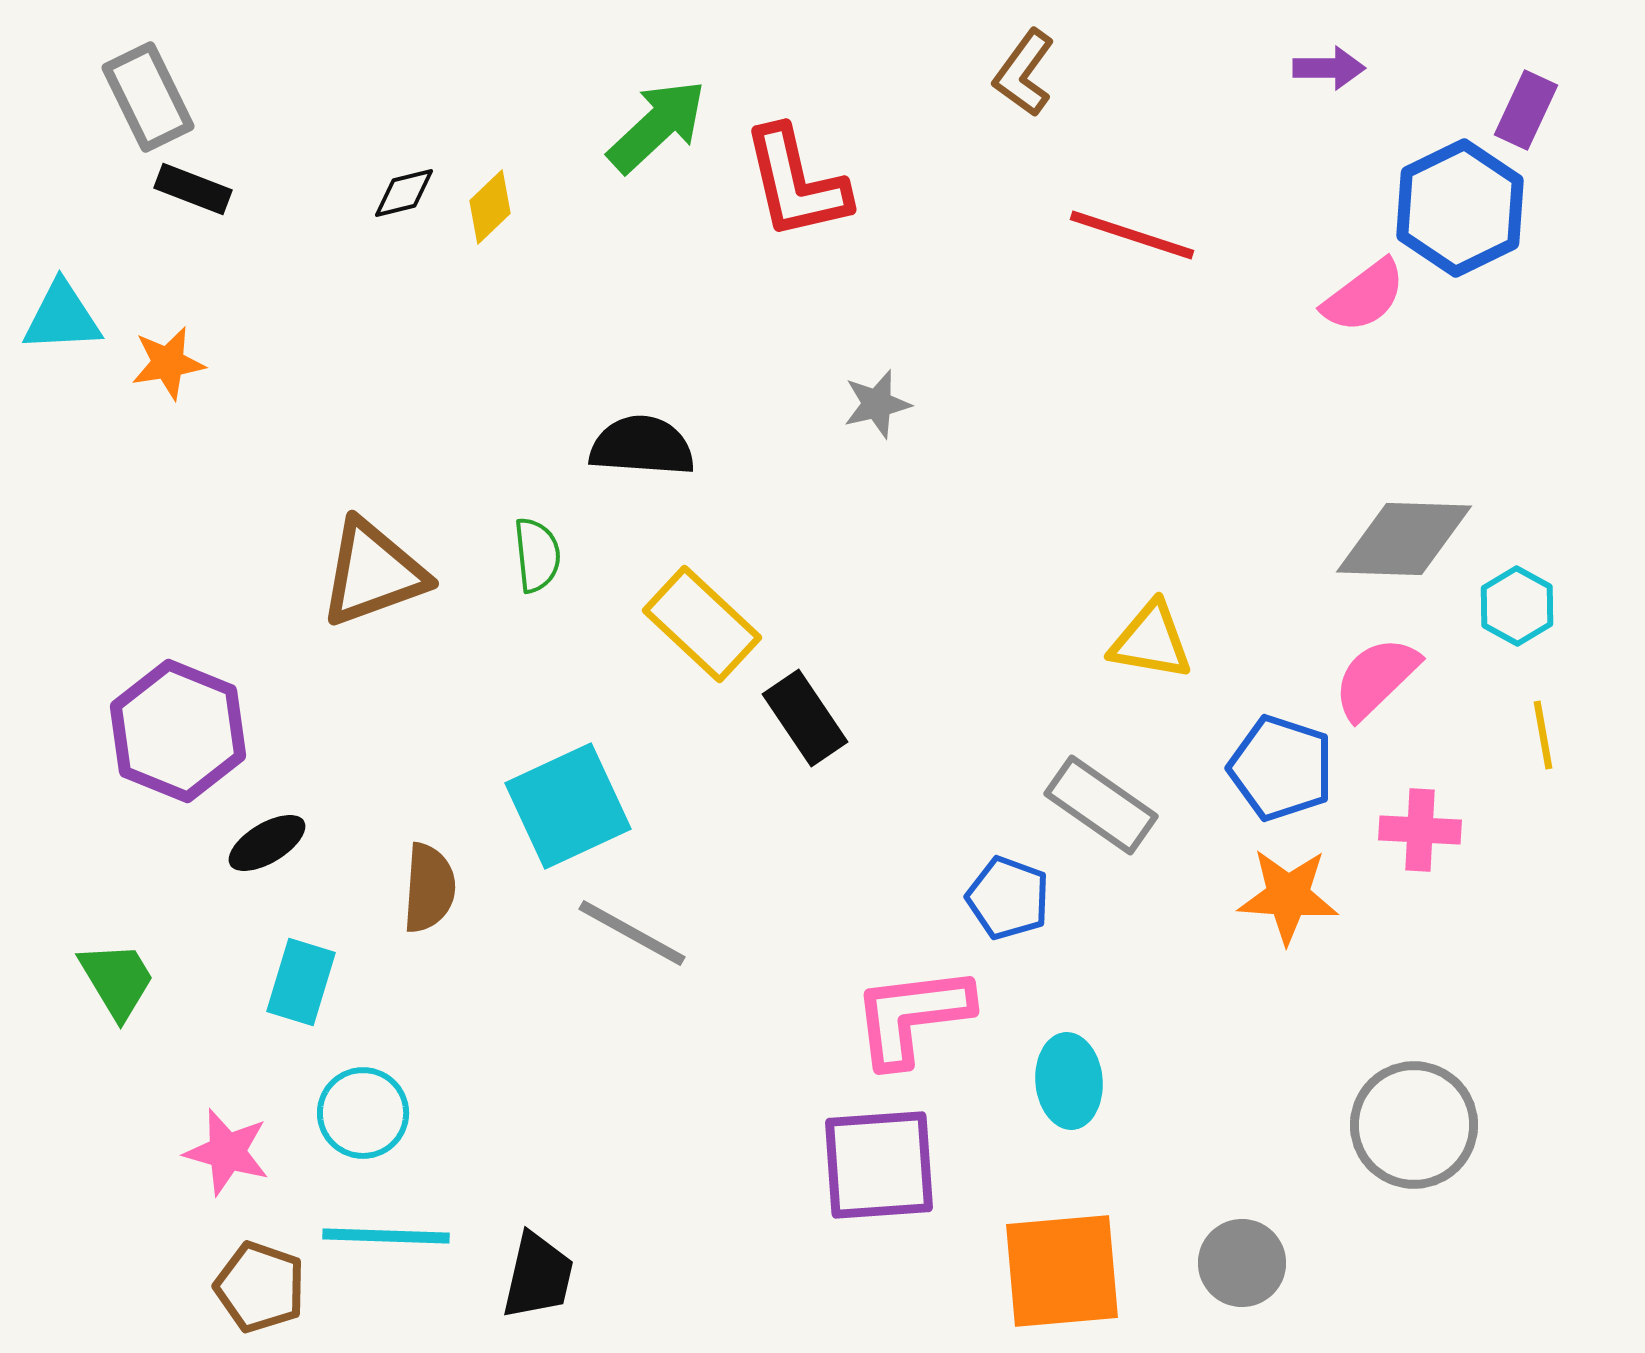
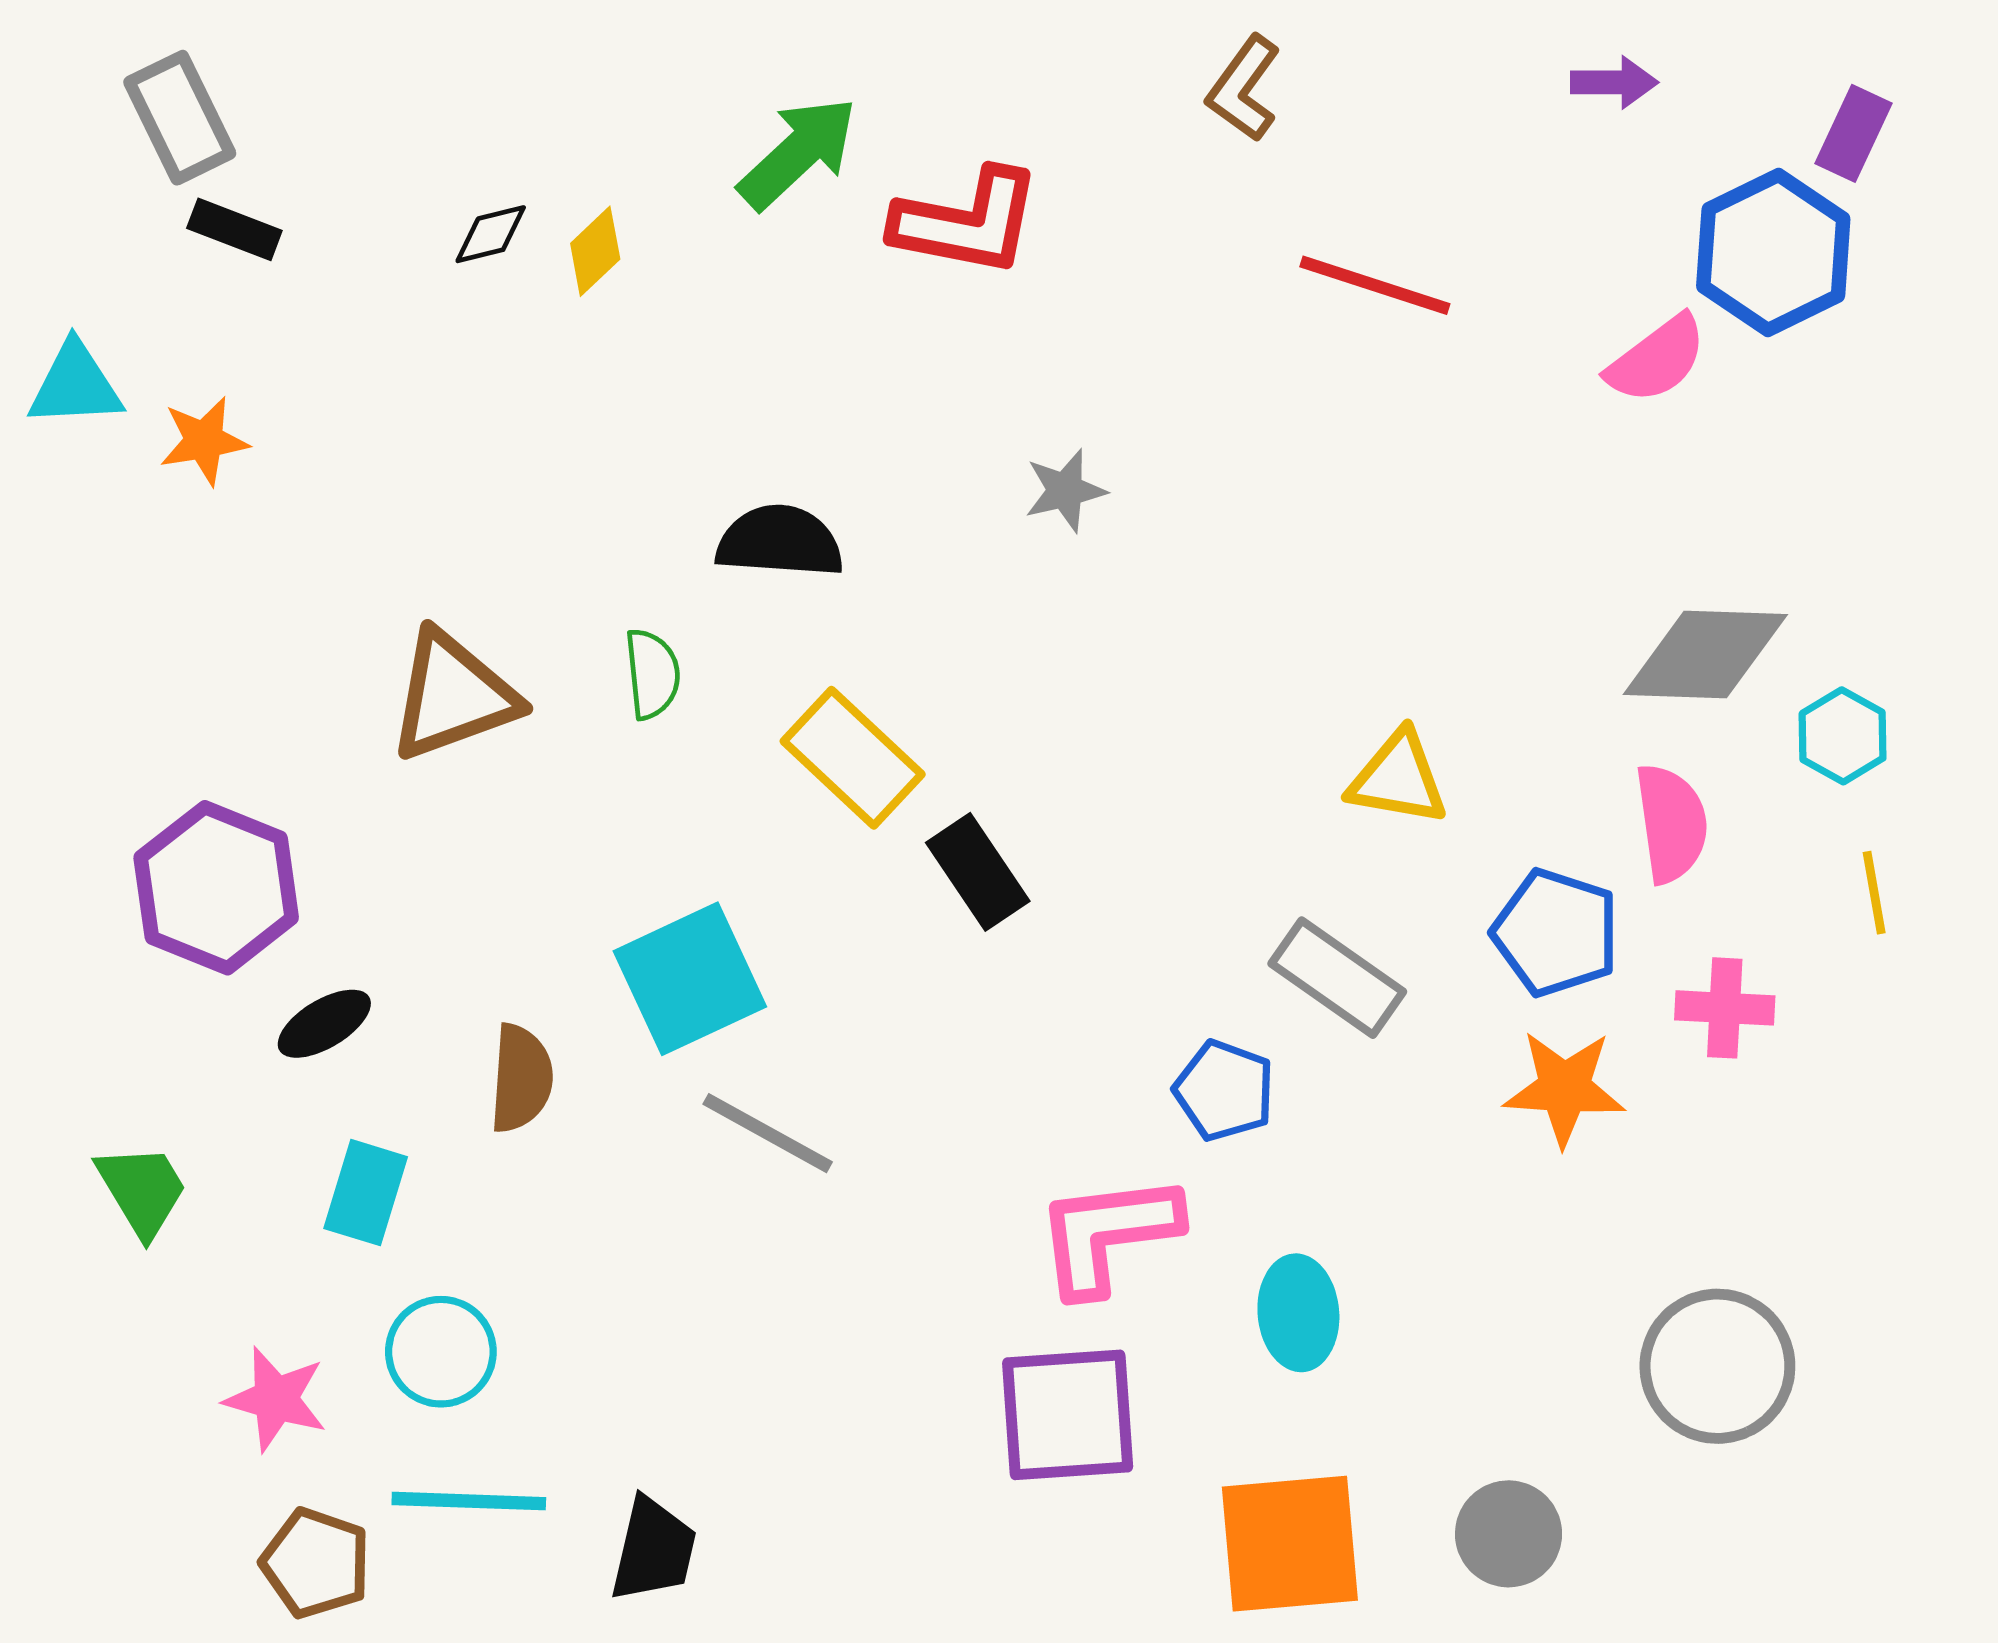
red L-shape: (796, 183) -> (967, 222), turned -66
pink semicircle: (1376, 678) -> (1671, 823), turned 126

